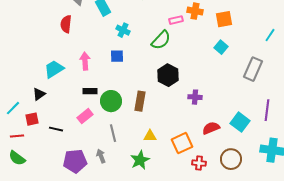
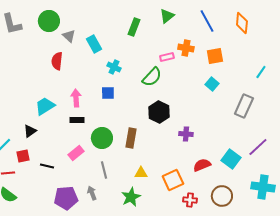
black rectangle: (90, 91) -> (77, 120), moved
purple line: (267, 110) -> (258, 147), turned 40

